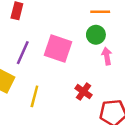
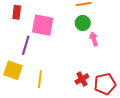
pink square: (58, 48) -> (43, 25), moved
red cross: (84, 92) -> (82, 79), moved, turned 32

